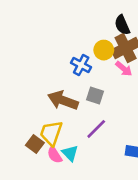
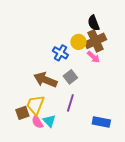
gray square: (95, 95) -> (70, 77), turned 32
purple line: (96, 129) -> (70, 103), turned -30
brown square: (35, 144) -> (22, 113), turned 32

